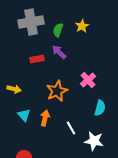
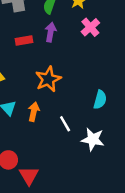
purple arrow: (59, 52) -> (51, 32), turned 56
pink cross: (88, 80) -> (90, 27), moved

